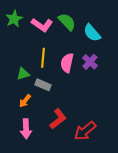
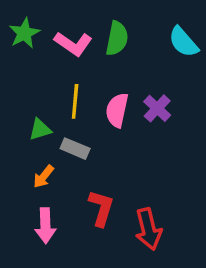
green semicircle: (67, 22) -> (117, 38), turned 54
cyan semicircle: (92, 33) -> (183, 42), moved
red L-shape: (58, 119) -> (101, 208), turned -35
red arrow: (85, 131) -> (148, 229), turned -65

